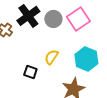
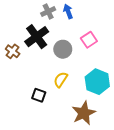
gray circle: (53, 19) -> (63, 49), moved
pink square: (78, 19) -> (89, 40), size x0.7

